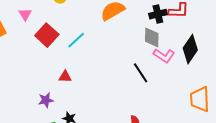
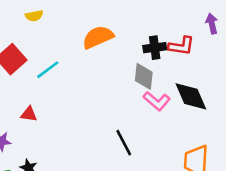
black diamond: (190, 49) -> (191, 96), turned -64
black line: (141, 73) -> (124, 143), moved

